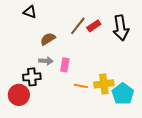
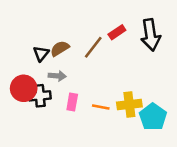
black triangle: (30, 12) -> (41, 53), moved, turned 48
brown line: (78, 26) -> (93, 47), moved
pink rectangle: (65, 65) -> (72, 102), moved
red circle: (19, 95) -> (24, 88), moved

